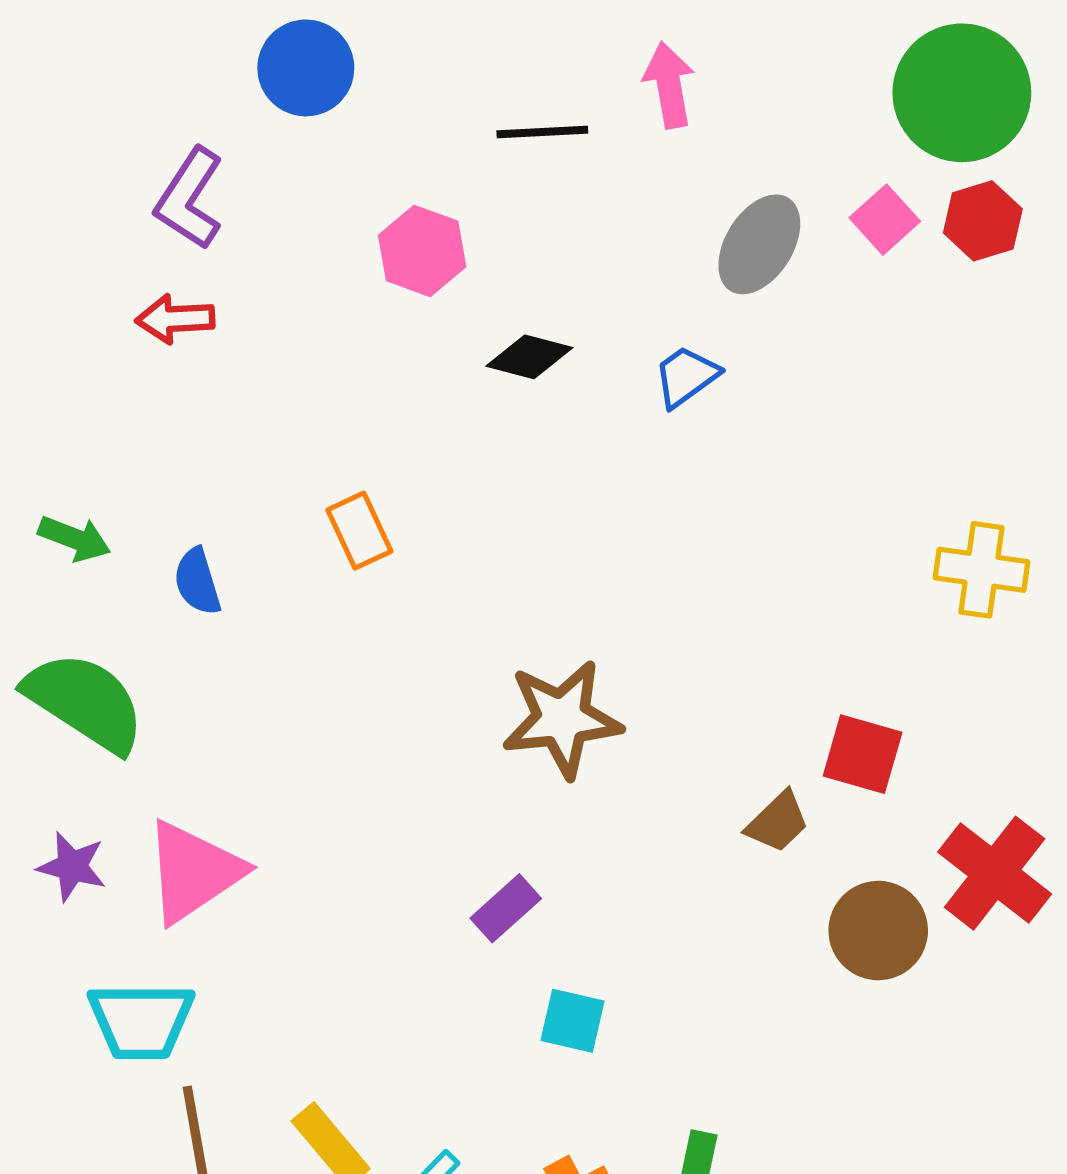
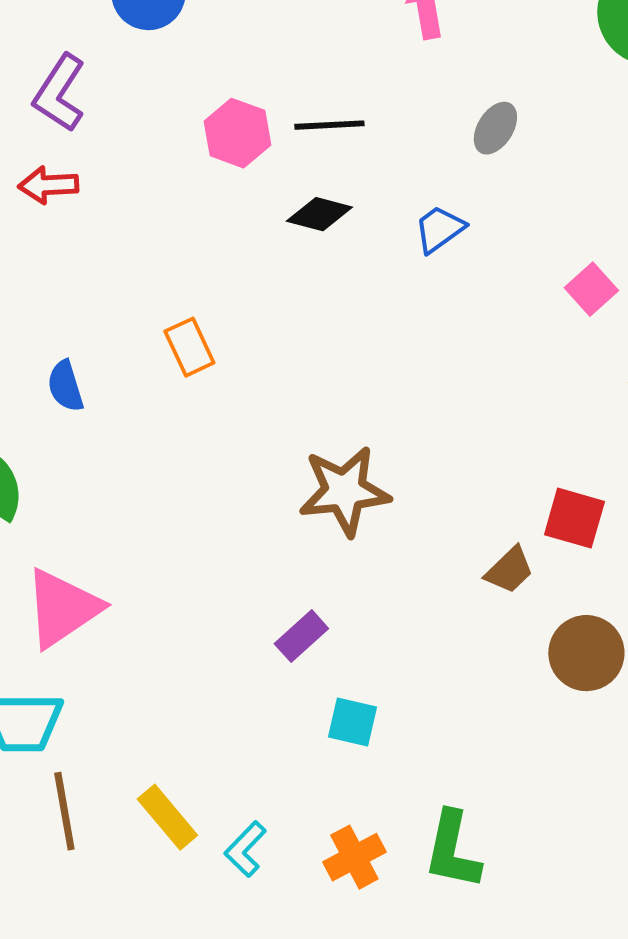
black line: (542, 132) -> (329, 125), moved
pink square: (885, 220) -> (591, 289), moved
gray ellipse: (759, 244) -> (495, 128), size x0.7

